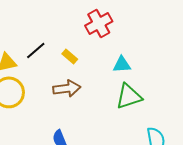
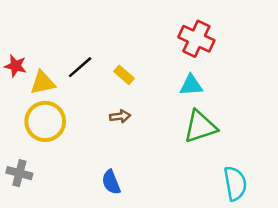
red cross: (99, 23) -> (196, 39), moved, turned -36
brown arrow: (67, 88) -> (120, 116), size x0.6

